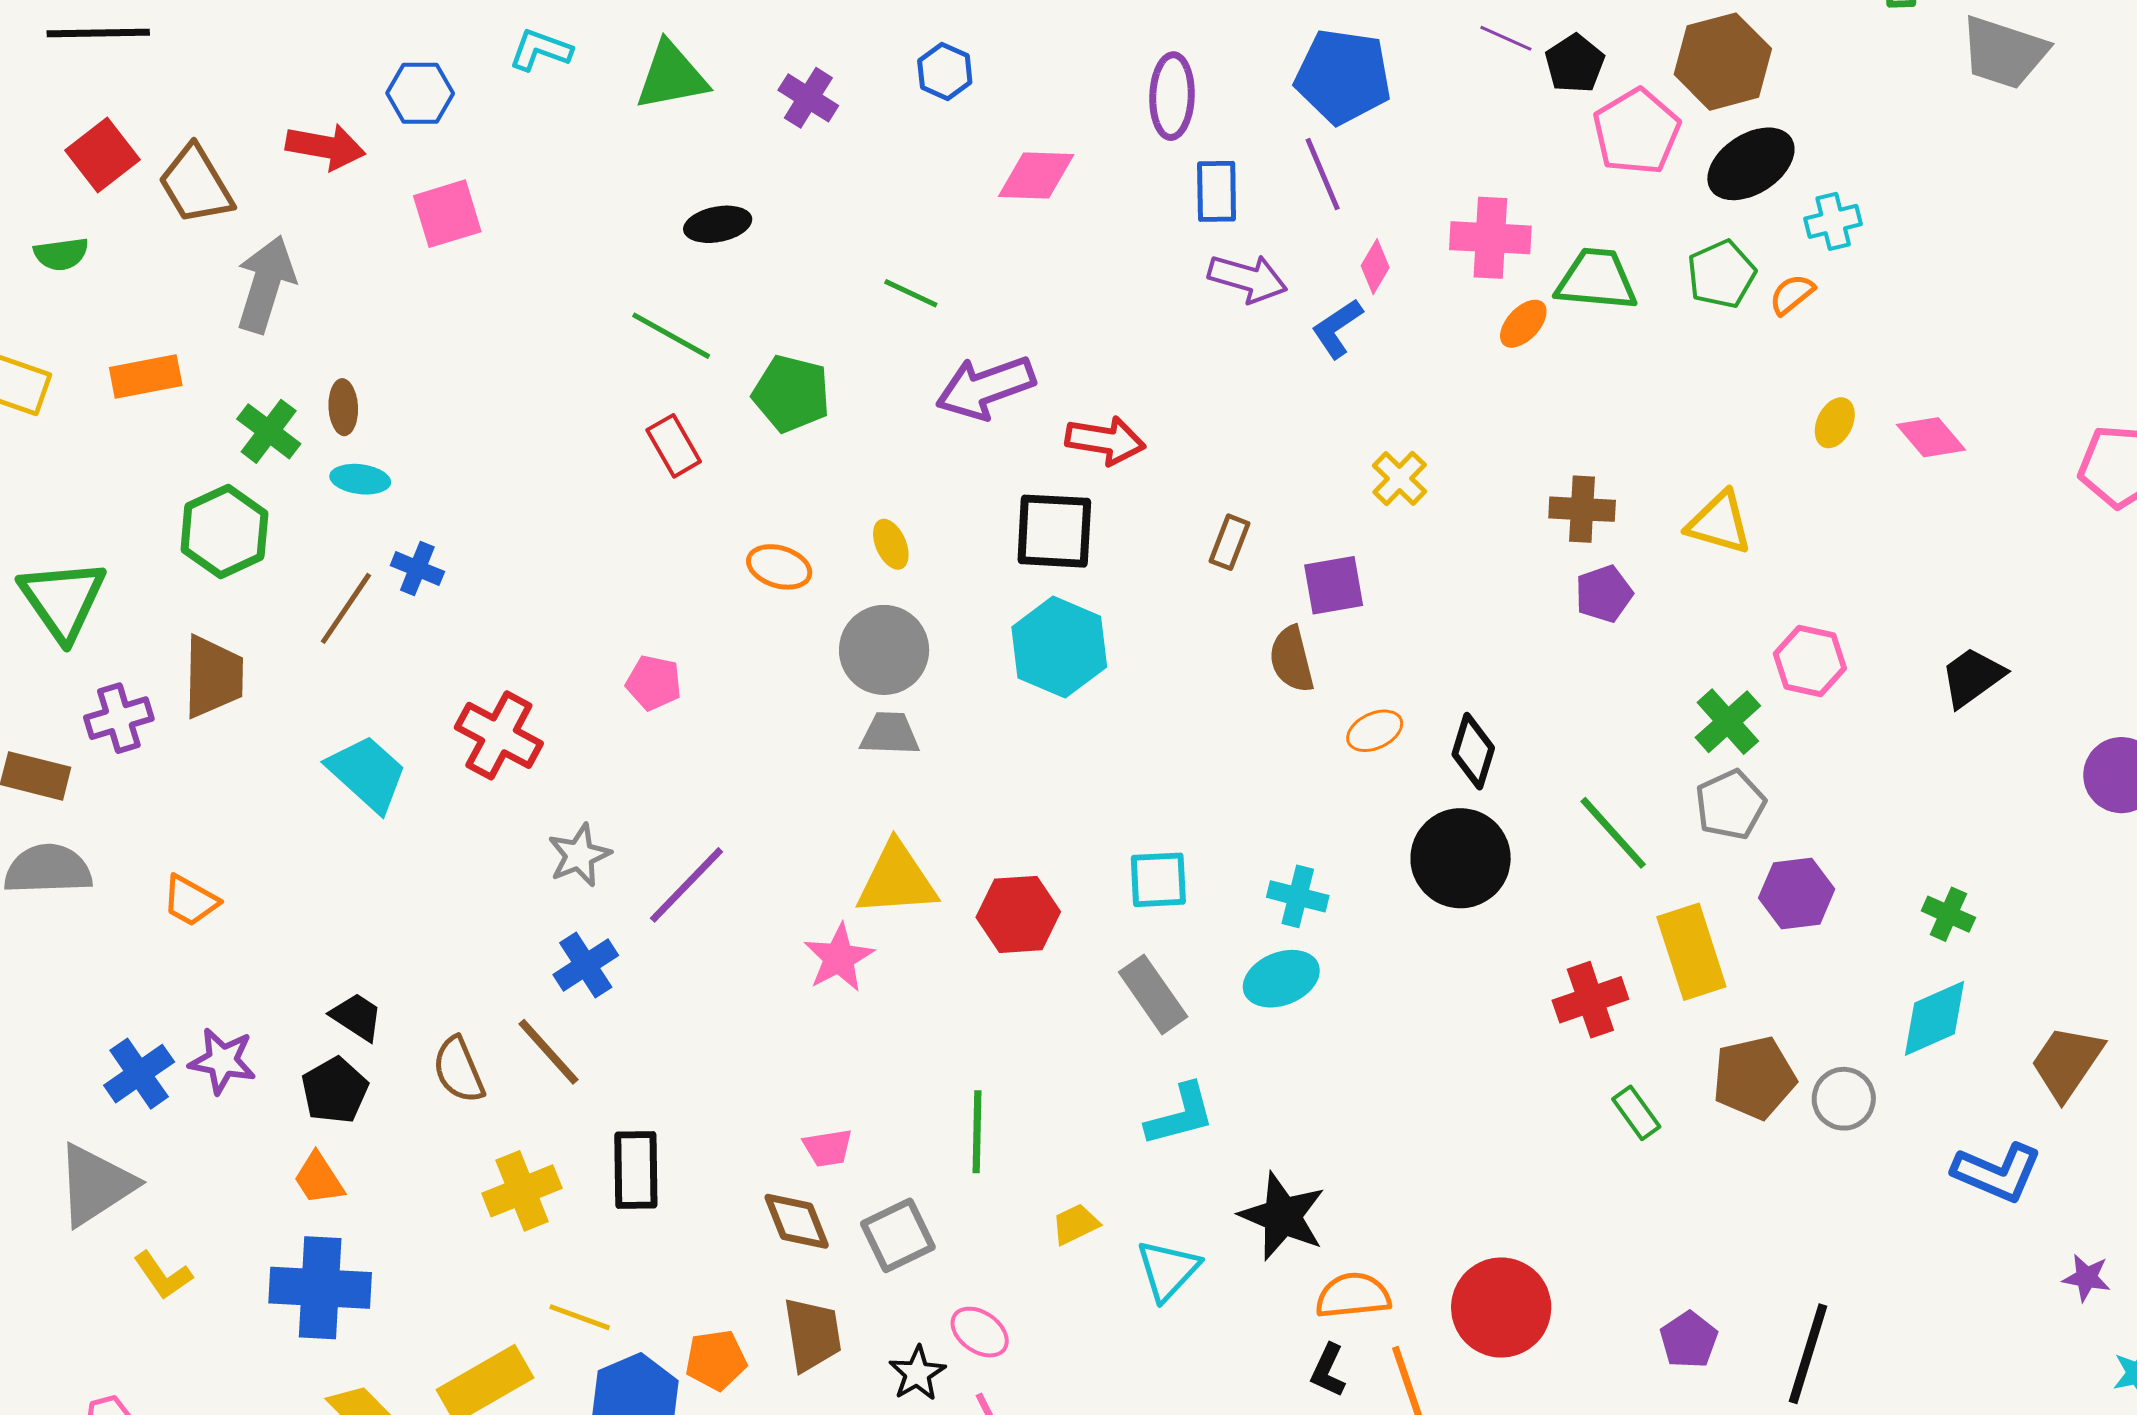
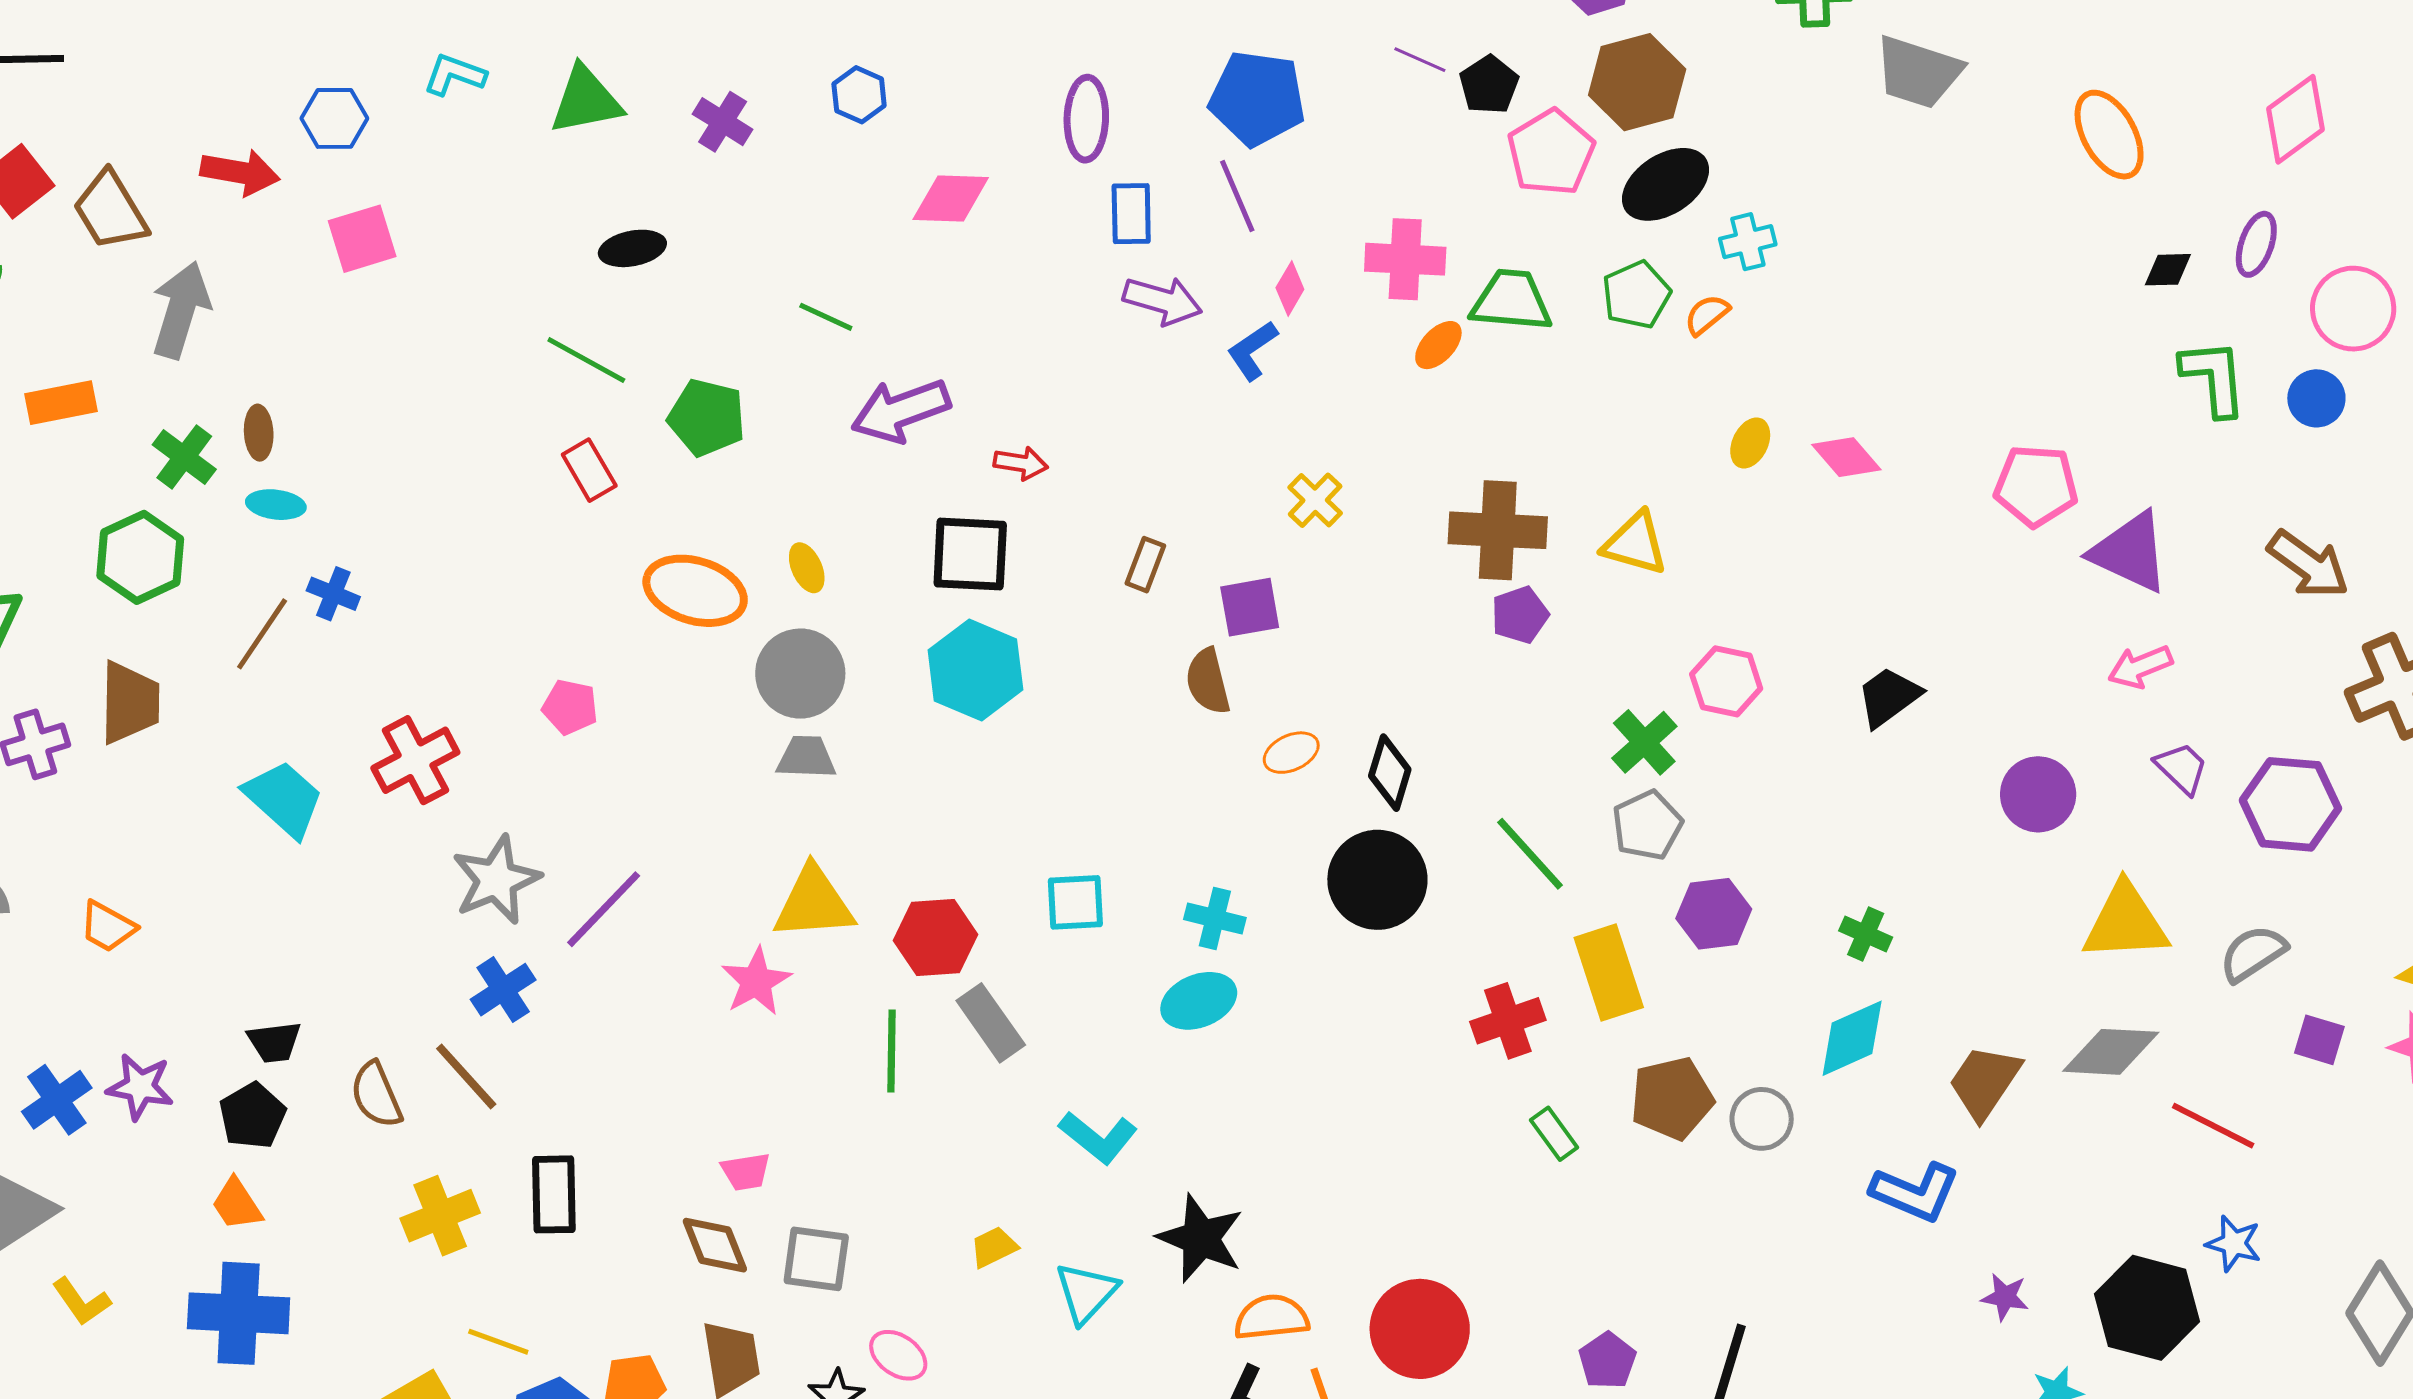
red arrow: (1105, 440) -> (1021, 463), size x0.7
brown cross: (1582, 509) -> (1498, 530), size x1.5
orange ellipse: (779, 567) -> (695, 591), size x1.6
red cross: (499, 735) -> (415, 760), turned 34
gray star: (579, 855) -> (496, 880), size x1.4
gray rectangle: (1153, 994) -> (991, 1023), moved
black trapezoid: (357, 1017) -> (274, 1042), turned 140
cyan L-shape: (1180, 1115) -> (1098, 1137), turned 54
green line: (977, 1132) -> (891, 1051), moved
gray square: (898, 1235) -> (816, 1259), turned 34

